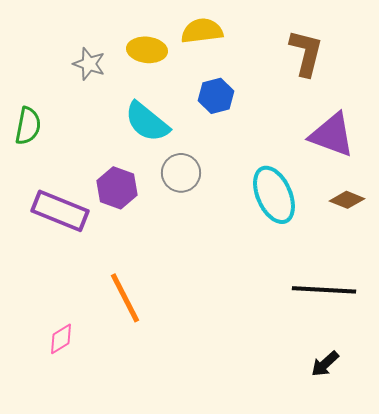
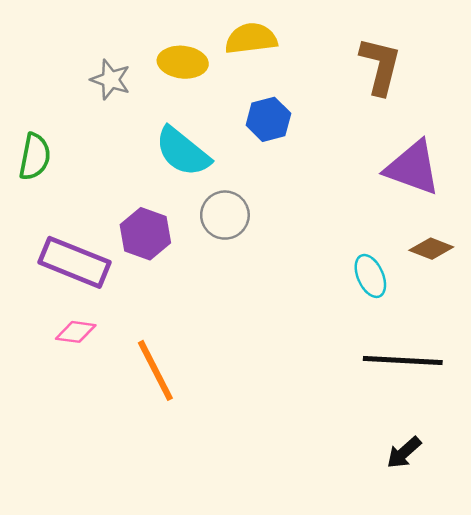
cyan ellipse: (274, 195) -> (370, 276), moved, size x0.6
pink diamond: (61, 339) -> (76, 332), moved, turned 40

